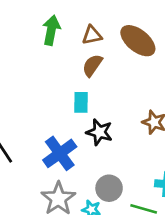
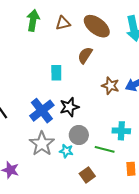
brown semicircle: (92, 65) -> (85, 55), moved
black star: (99, 132) -> (69, 107), moved, turned -30

